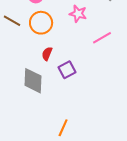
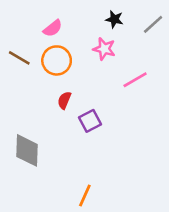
gray diamond: (33, 81) -> (27, 150), moved

